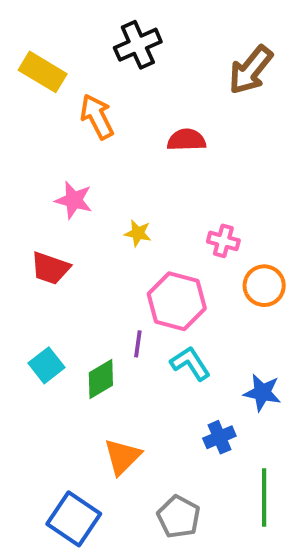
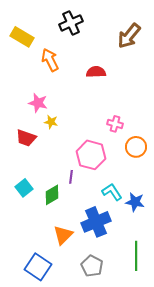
yellow star: (138, 233) -> (51, 122), moved
cyan L-shape: (190, 363) -> (112, 192), moved
blue cross: (219, 437) -> (96, 222), moved, size x1.8

